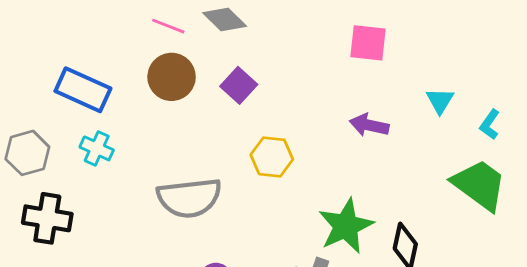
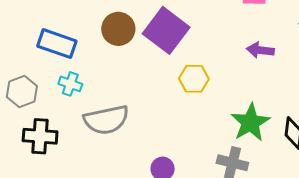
purple square: (239, 85) -> (166, 30), size x1.8
gray semicircle: (189, 198) -> (106, 120), moved

